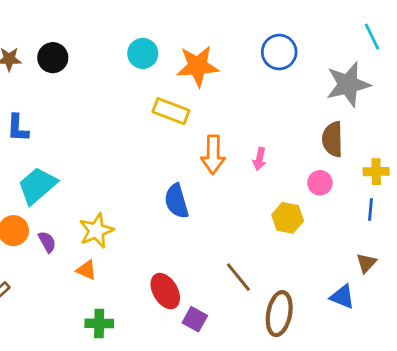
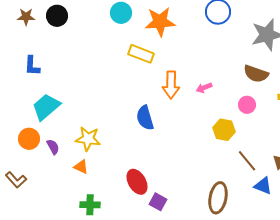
brown semicircle: (333, 139) -> (256, 74), turned -70
pink arrow: (259, 159) -> (204, 88), turned 56
yellow star: (96, 231) -> (88, 139), turned 30
brown line: (238, 277) -> (247, 161), moved

